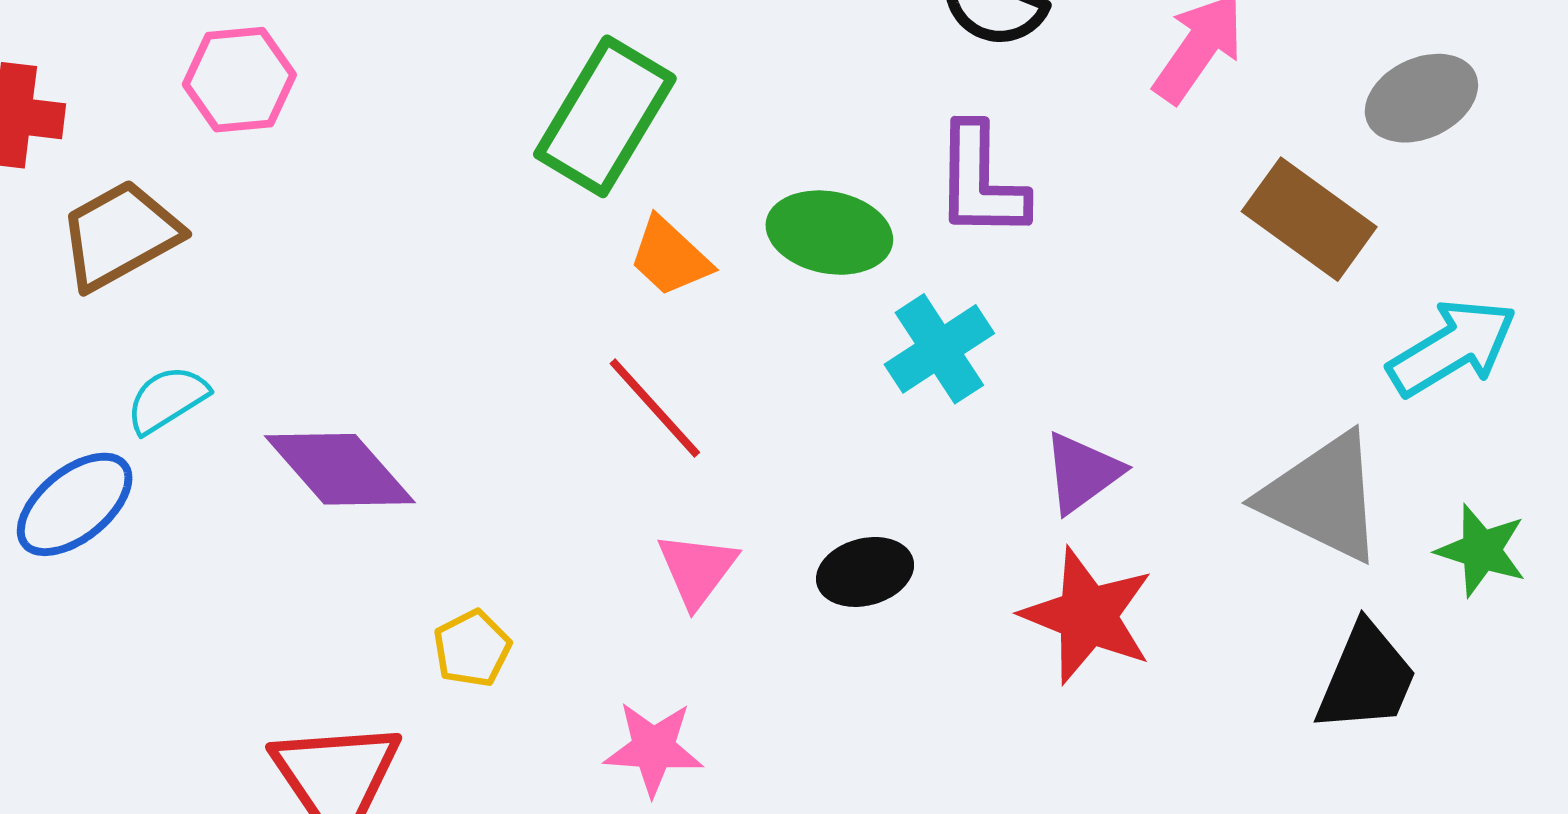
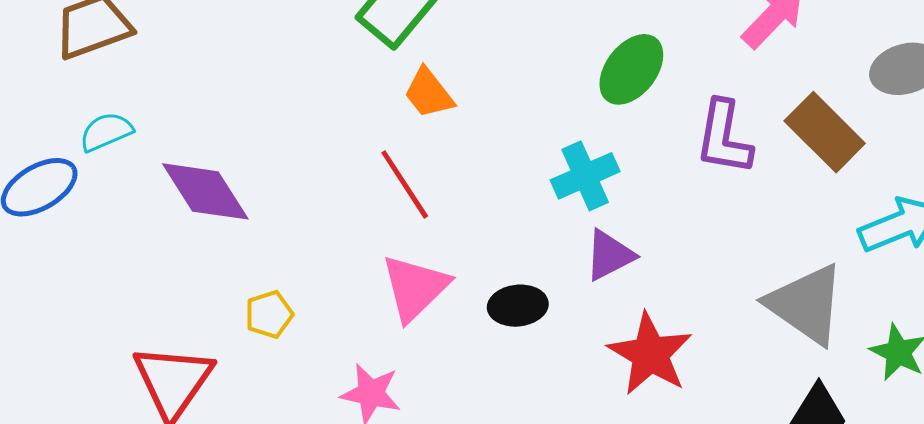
purple L-shape: (981, 181) -> (724, 138), moved
green ellipse: (829, 233) -> (631, 69), moved, turned -72
purple triangle: (1082, 473) -> (609, 255), moved
pink triangle: (697, 569) -> (415, 288), size x1.4

